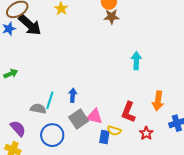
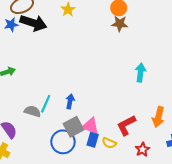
black arrow: (30, 25) -> (33, 23), turned -30
red L-shape: (128, 112) -> (126, 125), turned 35
blue circle: (52, 135) -> (63, 142), moved
blue rectangle: (104, 137) -> (93, 140), moved

